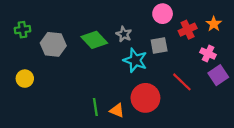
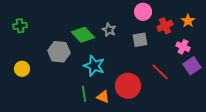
gray hexagon: (53, 44) -> (59, 52), moved
cyan star: (135, 60) -> (94, 66), moved

